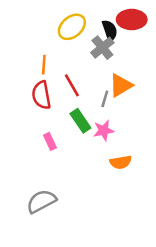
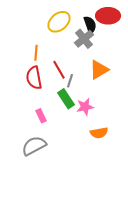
gray line: (105, 99) -> (70, 81), moved
gray semicircle: (41, 201) -> (34, 146), moved

